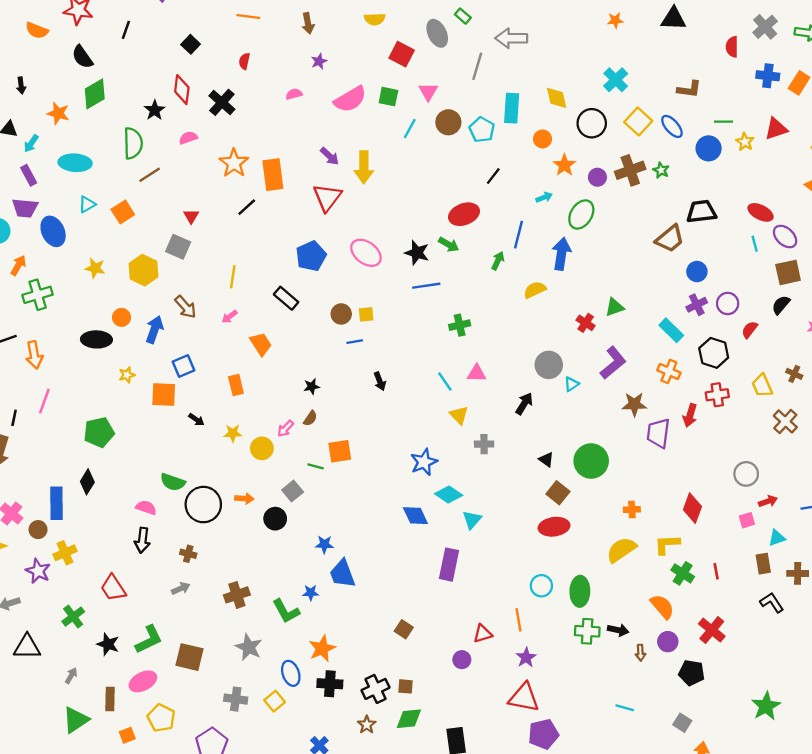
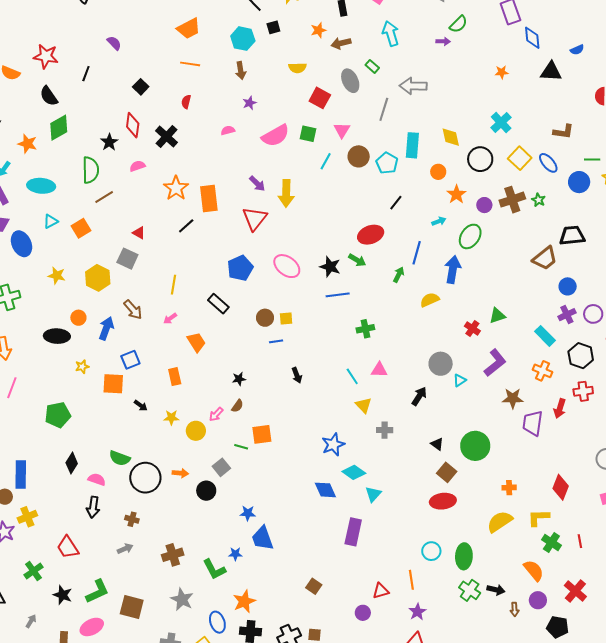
red triangle: (191, 216) -> (139, 233), turned -32
black diamond: (87, 482) -> (72, 463), moved
green cross: (587, 631) -> (470, 590), turned 30

